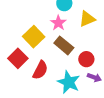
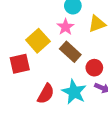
red square: (18, 58) -> (20, 64), turned 30
red semicircle: (40, 70) -> (46, 94), moved

